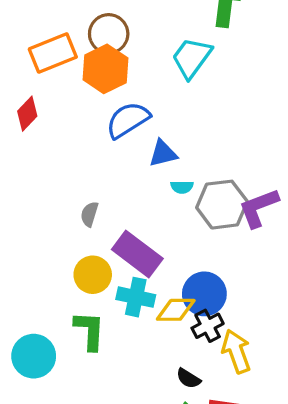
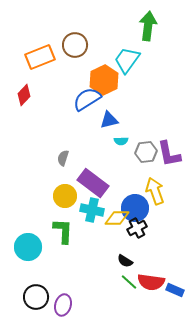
orange hexagon: (105, 69) -> (104, 80), moved
gray hexagon: (222, 205) -> (146, 152), size x0.7
purple L-shape: (259, 208) -> (169, 154), turned -80
yellow arrow: (236, 351) -> (155, 191), moved

